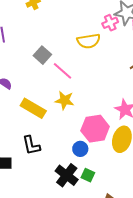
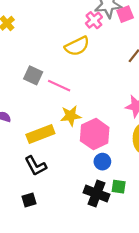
yellow rectangle: (33, 108) -> (40, 134), turned -35
pink hexagon: (95, 129) -> (95, 134), moved
black L-shape: (31, 145) -> (36, 166), moved

